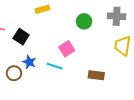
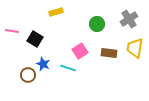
gray cross: (117, 16) -> (129, 19), turned -36
brown rectangle: (96, 75) -> (109, 53), moved

